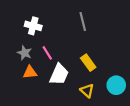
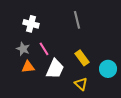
cyan circle: (116, 85) -> (108, 69), moved

